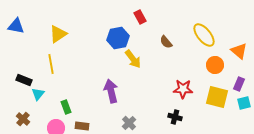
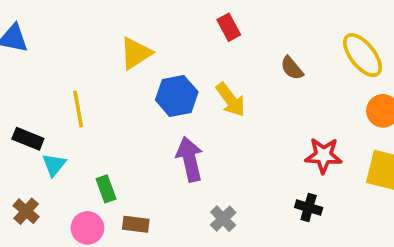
red rectangle: (140, 17) -> (229, 27), moved
yellow triangle: (58, 34) -> (136, 53), moved
blue hexagon: (118, 38) -> (177, 96), moved

